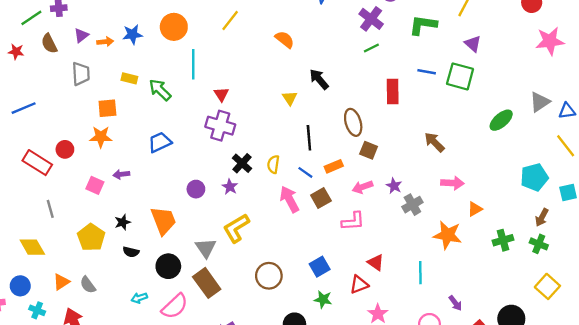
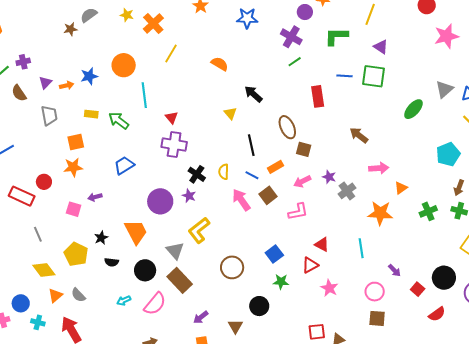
purple circle: (196, 189) -> (160, 201), size x1.6
yellow diamond: (32, 247) -> (44, 270), moved

